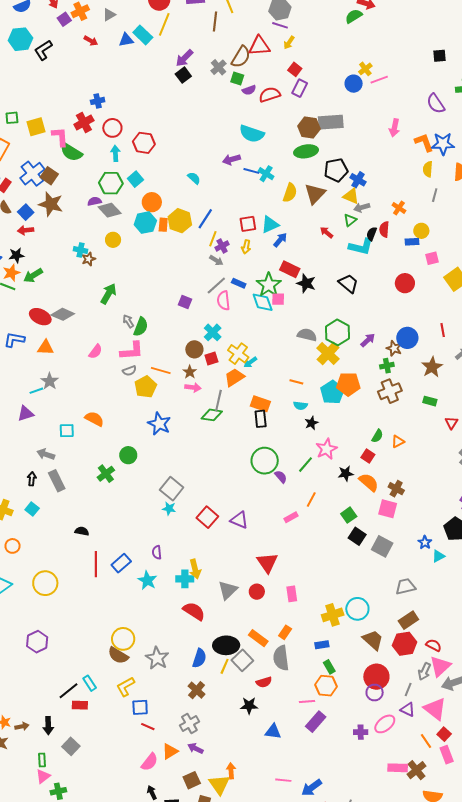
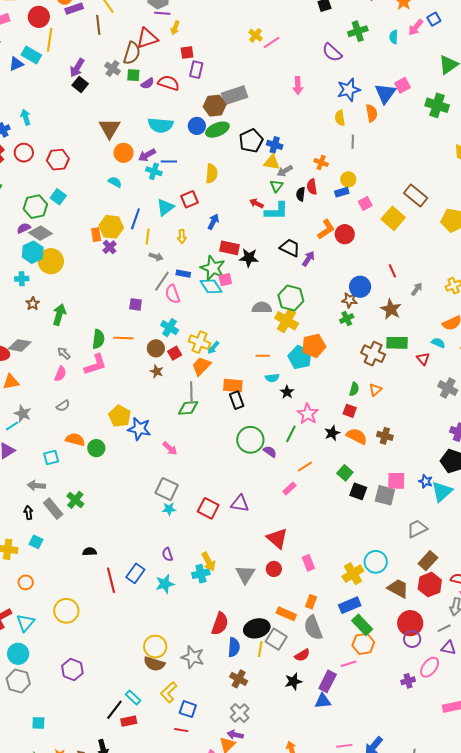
red square: (295, 69) -> (187, 53), turned -32
blue circle: (354, 84) -> (197, 126), moved
red semicircle: (270, 95) -> (169, 83), turned 50
orange L-shape: (424, 142) -> (326, 229), moved, turned 90
cyan arrow: (115, 153) -> (26, 117), moved
cyan cross: (266, 174) -> (154, 171), moved
brown triangle: (315, 194) -> (110, 128), moved
orange circle: (152, 202) -> (124, 153), moved
cyan hexagon: (145, 223) -> (33, 252), moved
red square: (248, 224) -> (189, 199), moved
cyan triangle: (270, 225) -> (165, 207), moved
yellow circle: (113, 240) -> (51, 261), size x1.6
purple cross: (222, 246) -> (110, 247), moved
cyan L-shape: (361, 247) -> (276, 211), moved
brown star: (89, 259) -> (33, 304), moved
gray arrow: (128, 321) -> (64, 353), moved
purple arrow: (368, 340) -> (308, 259), moved
orange line: (161, 370) -> (123, 338), moved
gray semicircle: (129, 371) -> (63, 406), moved
yellow pentagon: (146, 387) -> (120, 416), moved
pink arrow: (193, 387) -> (170, 448), moved, turned 49
brown cross: (390, 391) -> (373, 354), moved, turned -30
green rectangle: (430, 401) -> (397, 343), size x1.5
green circle: (128, 455) -> (96, 448), moved
green cross: (106, 474) -> (75, 500), moved
orange line: (311, 500) -> (305, 467), turned 42
pink square: (388, 509) -> (396, 481), moved
cyan triangle: (438, 556) -> (442, 491), size x1.6
cyan star: (147, 580) -> (165, 584), turned -30
red semicircle: (194, 611) -> (220, 624), moved, turned 90
blue rectangle: (322, 645) -> (350, 605), size x1.5
green rectangle: (329, 667) -> (362, 625), size x1.5
gray line: (408, 690) -> (444, 628), turned 56
blue square: (140, 707) -> (188, 709), turned 36
purple rectangle: (316, 722) -> (328, 681), moved
red line: (148, 727) -> (181, 730), moved
purple arrow: (196, 748) -> (235, 735), moved

